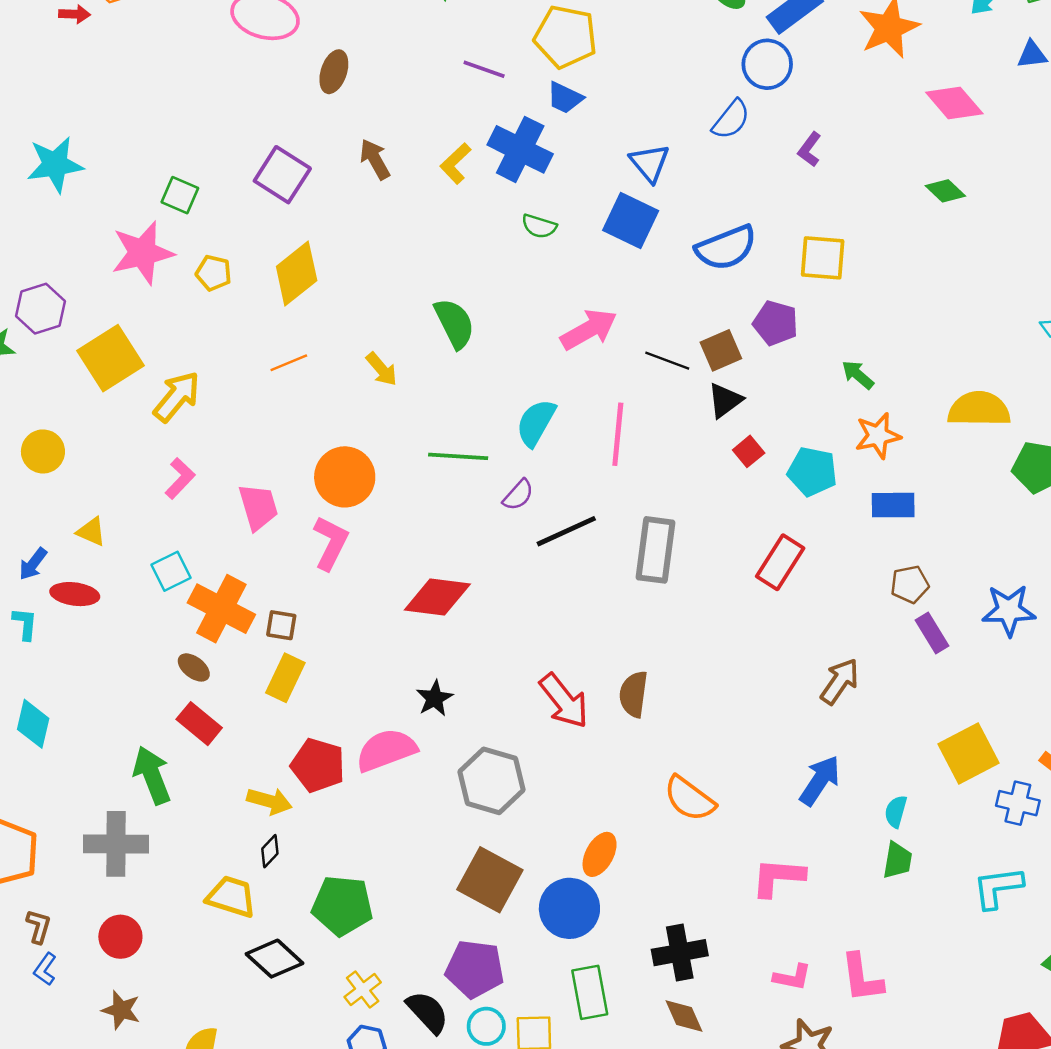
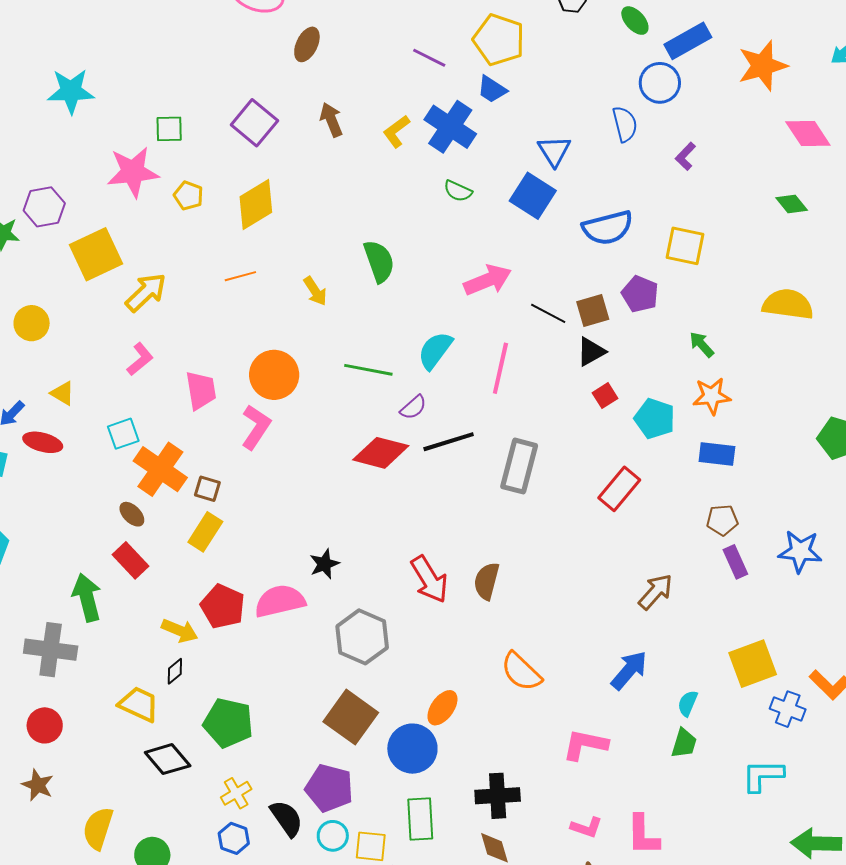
blue semicircle: (731, 120) -> (625, 124), turned -60
green square: (180, 195) -> (169, 129), turned -32
yellow semicircle: (979, 409) -> (788, 304), moved
red diamond: (437, 597) -> (381, 453), moved

